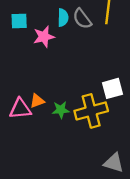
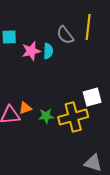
cyan semicircle: (63, 18) -> (48, 51), moved

